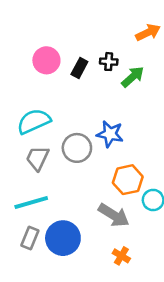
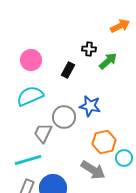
pink circle: (46, 60) -> (31, 60), moved
black rectangle: (79, 68) -> (68, 70), moved
gray trapezoid: (38, 158) -> (43, 133), moved

